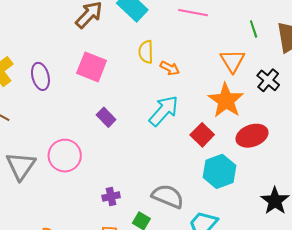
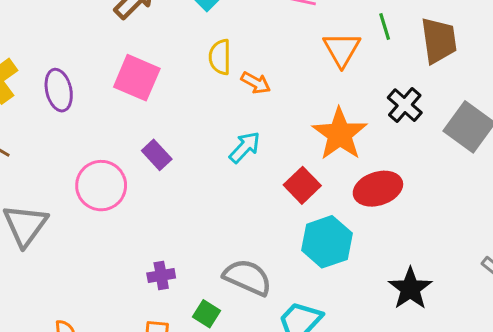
orange triangle: (232, 61) -> (342, 49), moved
cyan arrow: (164, 111) -> (245, 147), size x0.7
pink circle: (65, 156) -> (101, 186), moved

